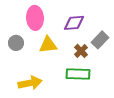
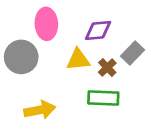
gray circle: (16, 43) -> (21, 57), size x1.6
yellow triangle: (48, 45) -> (78, 60), moved

